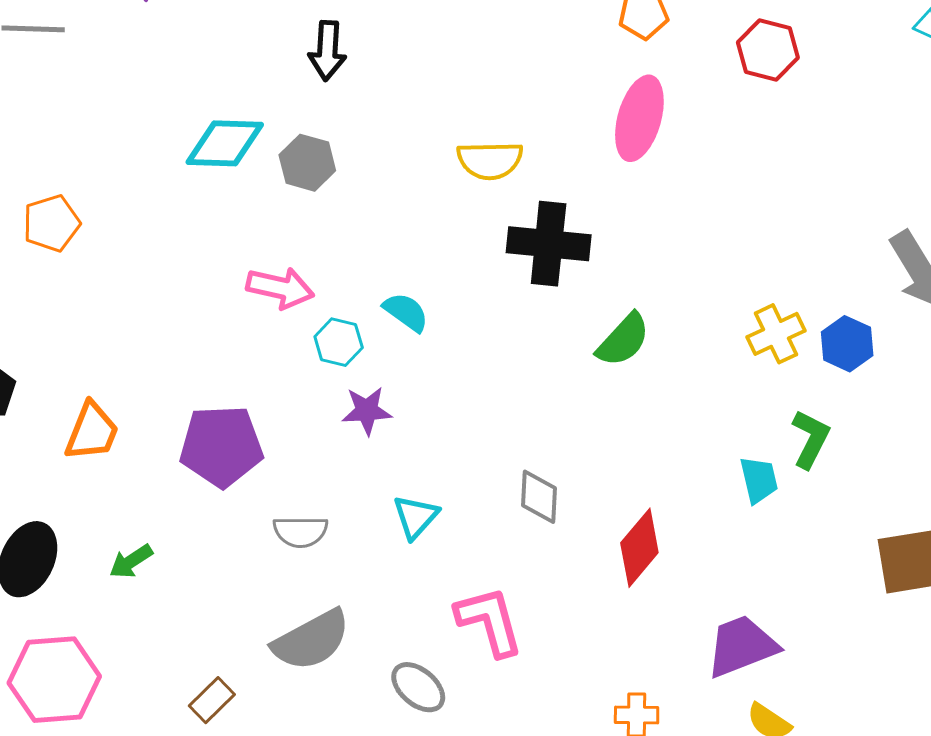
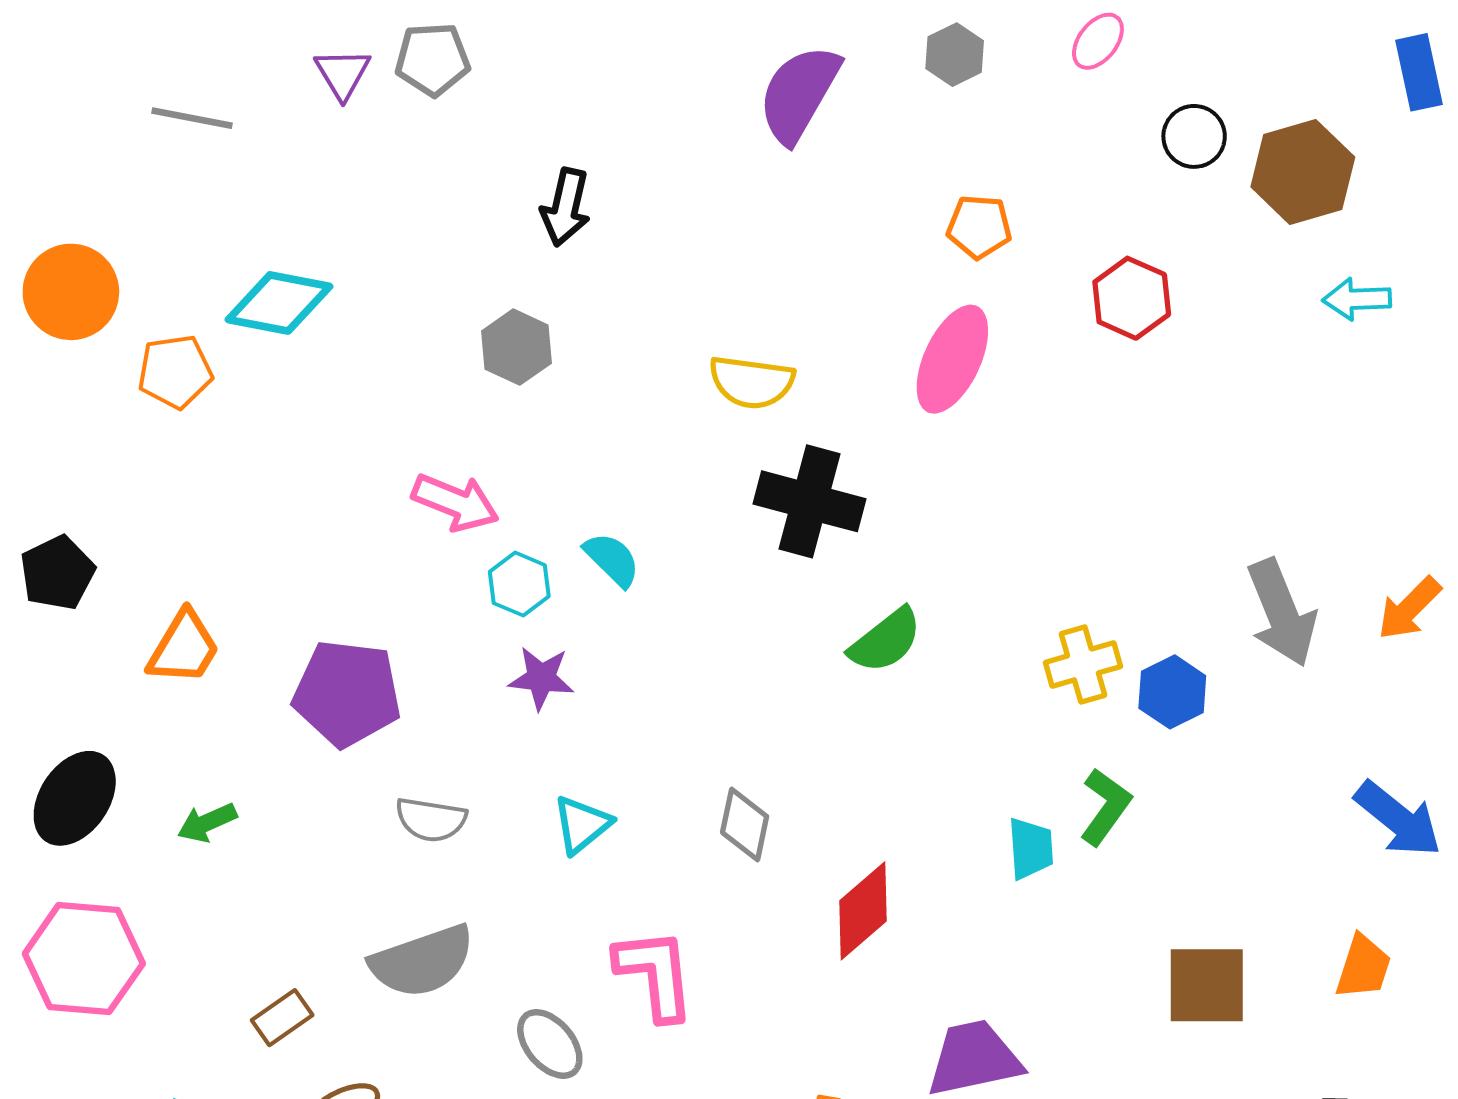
cyan diamond: (225, 143) -> (279, 303), moved

